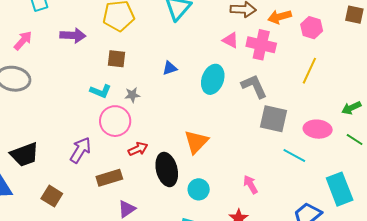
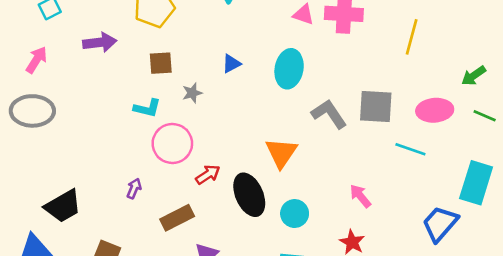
gray L-shape: (254, 86) -> (329, 114), moved
gray star: (132, 95) -> (192, 93), moved
purple arrow: (80, 150) -> (134, 188), size x0.6
cyan rectangle: (340, 189) -> (476, 183), turned 48

